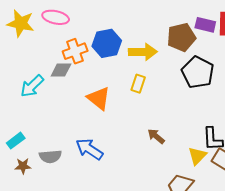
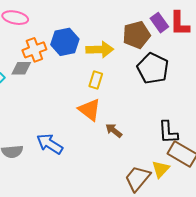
purple rectangle: (205, 25) -> (159, 23), turned 42
orange triangle: (99, 98) -> (90, 110), moved
yellow triangle: (197, 156) -> (161, 169), moved

